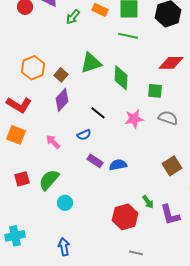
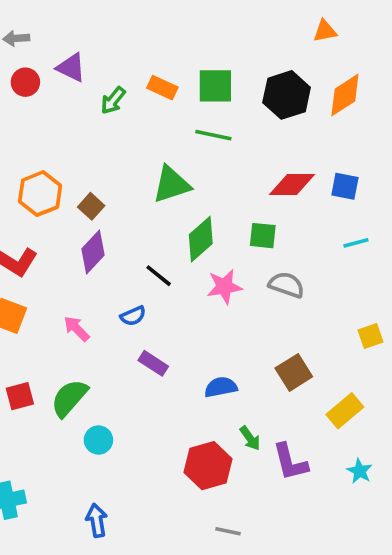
green triangle: (91, 63) -> (171, 184), moved
green diamond: (121, 78) -> (201, 239), moved, turned 45
blue semicircle: (118, 165) -> (221, 387), moved

